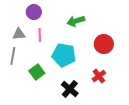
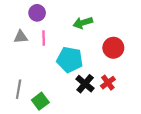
gray line: (13, 56) -> (19, 89), moved
green square: (37, 72) -> (40, 101), moved
black cross: (70, 89) -> (85, 84), moved

